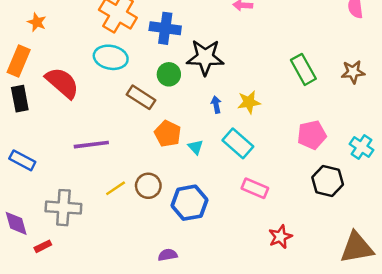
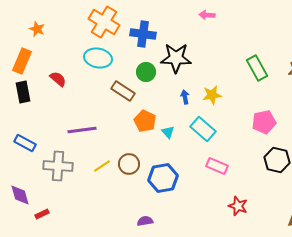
red semicircle: (62, 83) -> (58, 79), size x0.6
gray cross: (63, 208) -> (58, 166), moved
red star: (280, 237) -> (238, 206), turned -30

